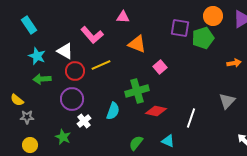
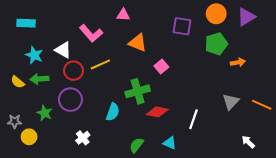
cyan rectangle: (29, 25) -> (26, 23), turned -54
green pentagon: (203, 38) -> (216, 44), moved
yellow semicircle: (17, 100) -> (18, 82), moved
gray star: (27, 117) -> (15, 121), moved
white cross: (84, 121) -> (83, 138), moved
green star: (63, 137) -> (45, 113), moved
yellow circle: (30, 145) -> (29, 137), moved

